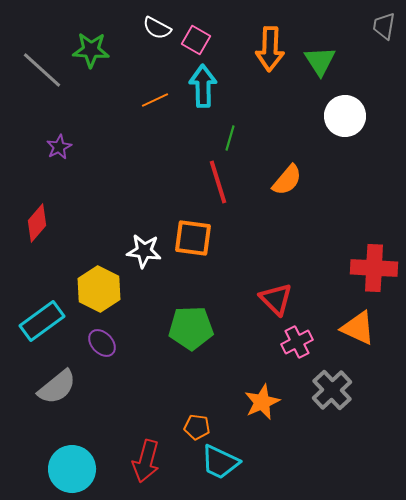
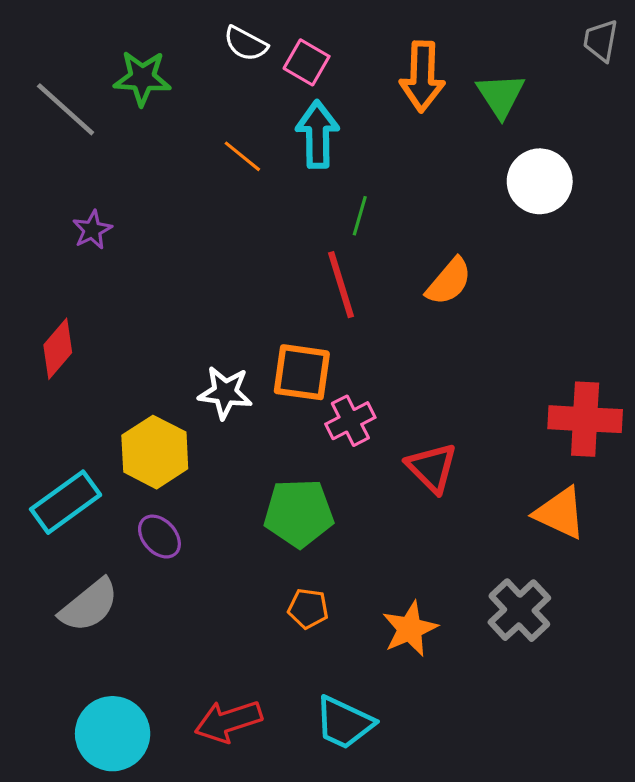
orange line: (155, 100) -> (242, 156), turned 64
pink cross: (297, 342) -> (350, 421), moved
orange pentagon: (197, 427) -> (308, 608), moved
red arrow: (146, 461) -> (228, 721), turned 57

